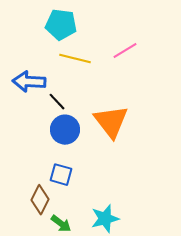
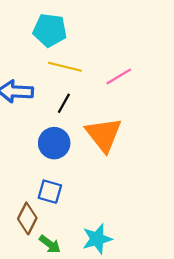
pink line: (125, 51) -> (119, 76), moved
black line: (57, 102) -> (64, 103), moved, turned 72

